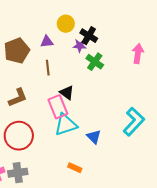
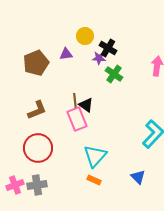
brown line: (48, 68) -> (75, 101), moved
cyan triangle: (66, 125) -> (95, 156), moved, turned -30
blue triangle: (94, 137) -> (138, 177), moved

